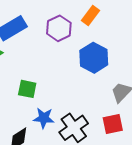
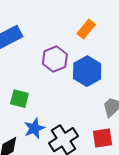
purple hexagon: (59, 28) -> (55, 59), moved
blue star: (44, 118) -> (34, 128), turned -30

